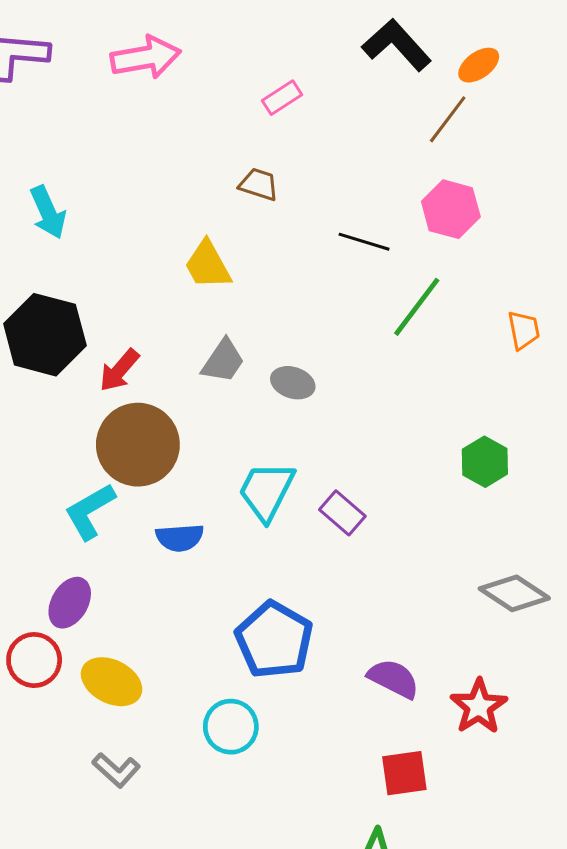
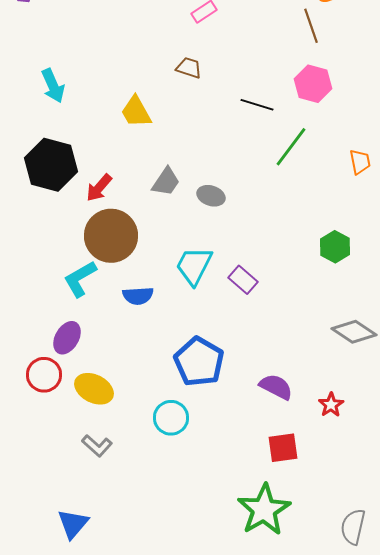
brown line: (448, 119) -> (311, 26), turned -56
yellow trapezoid: (208, 265) -> (136, 112), moved
red star: (479, 706) -> (331, 405), size x0.7

